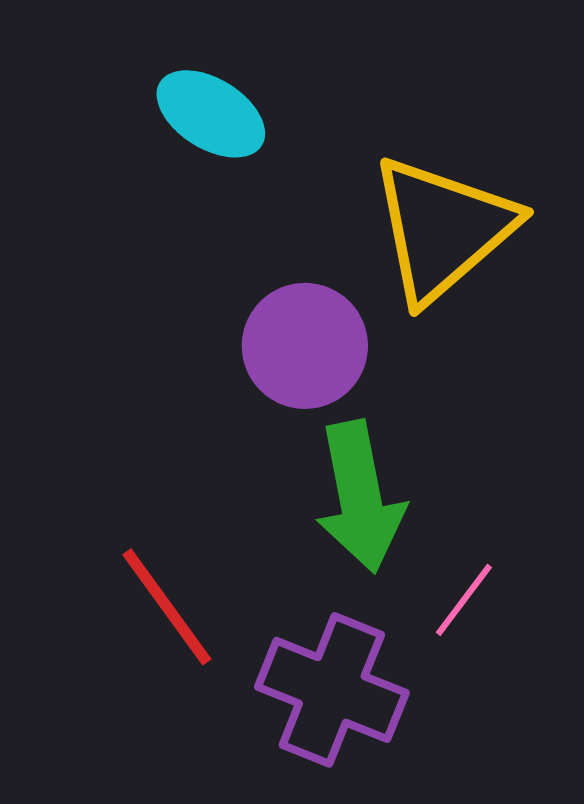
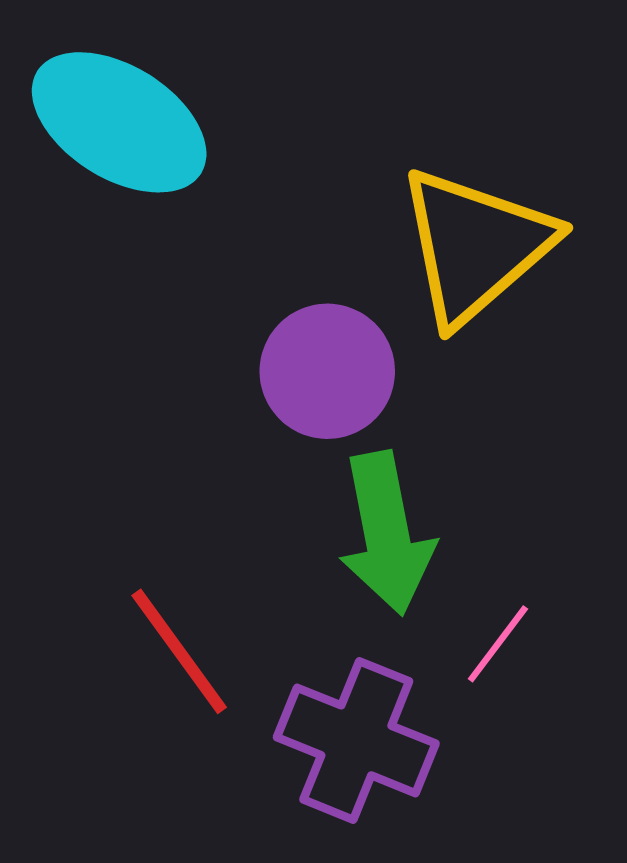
cyan ellipse: (211, 114) -> (119, 122), moved, size x1.5

